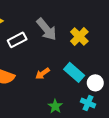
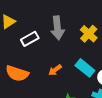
gray arrow: (47, 29) -> (57, 28), turned 35

